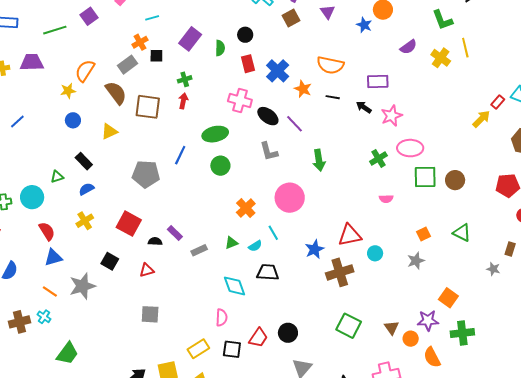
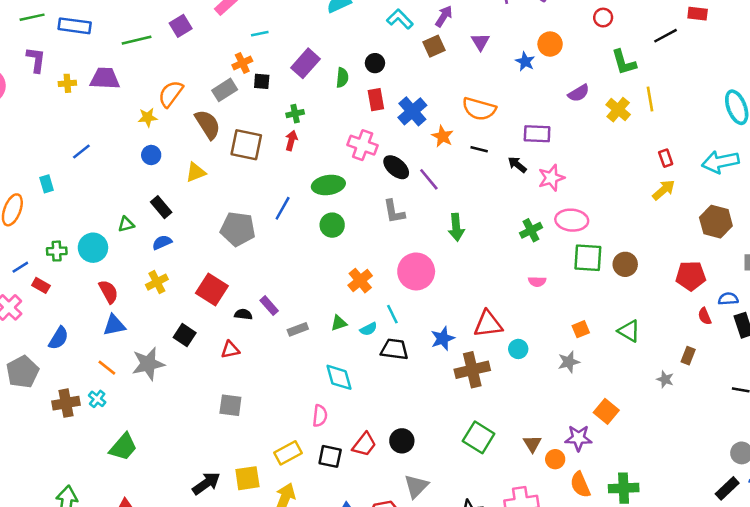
red rectangle: (498, 102) -> (666, 158), moved, turned -64
black trapezoid: (268, 272) -> (394, 349), moved
green cross: (462, 333) -> (624, 488), moved

